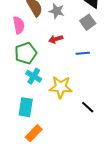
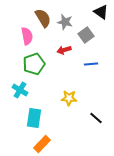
gray square: (88, 22) -> (86, 35), moved
cyan cross: (34, 76) -> (20, 90), moved
yellow star: (61, 87) -> (69, 98), size x0.7

